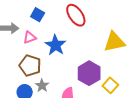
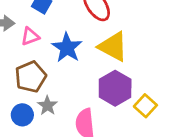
yellow triangle: (114, 42) -> (113, 47), moved, turned 40
brown pentagon: (30, 66) -> (31, 77), turned 30

